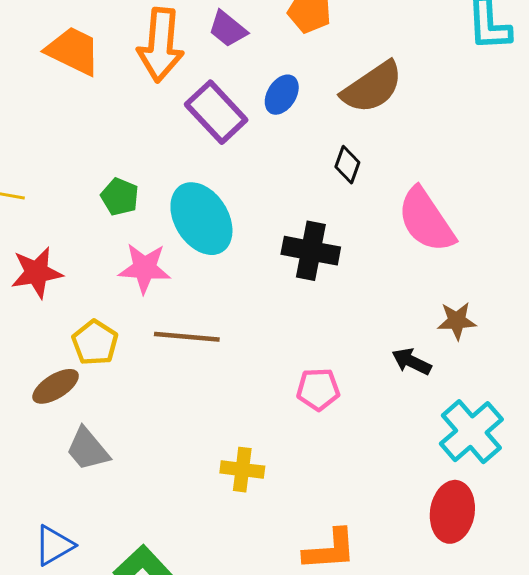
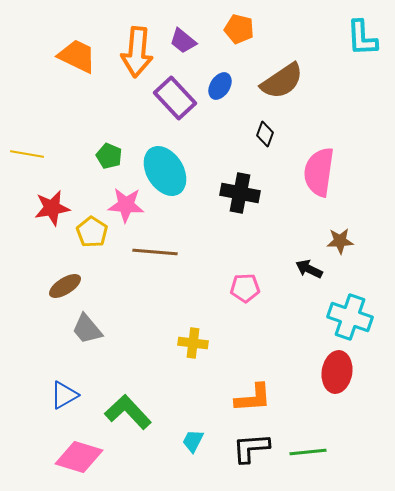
pink semicircle: (426, 220) -> (319, 172), turned 42
yellow pentagon: (95, 343) -> (92, 232), moved
cyan cross: (471, 432) -> (350, 317), turned -30

